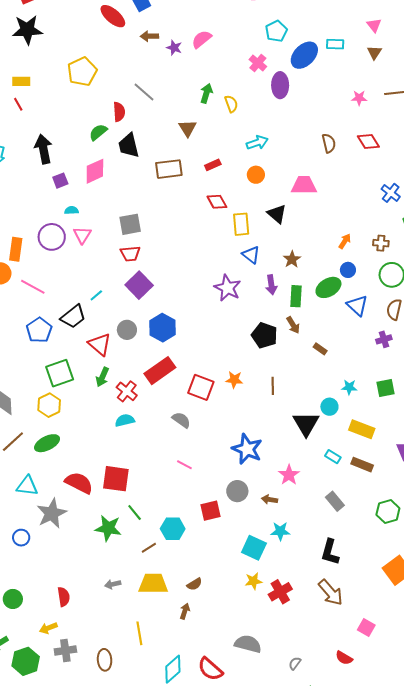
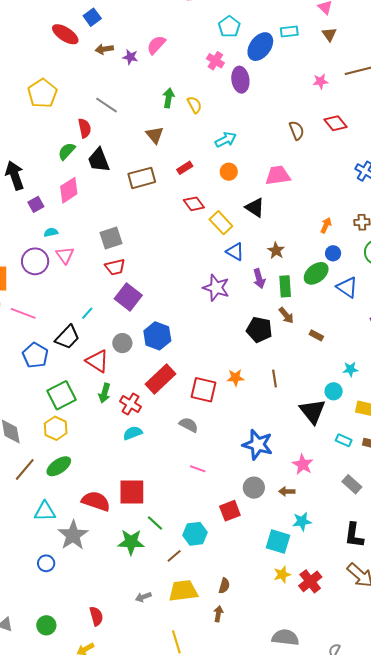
yellow rectangle: (241, 224) -> (221, 223), turned -30
brown semicircle: (194, 584) -> (224, 586), turned -35

